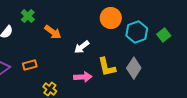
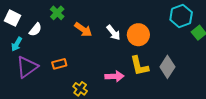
orange circle: (111, 18) -> (138, 35), moved
cyan hexagon: (137, 32) -> (181, 16), moved
white arrow: (82, 47) -> (113, 33), moved, turned -91

